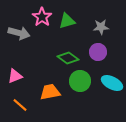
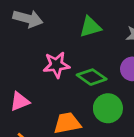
pink star: (42, 17) -> (56, 65), moved, turned 30
gray arrow: (19, 33) -> (28, 19), moved

